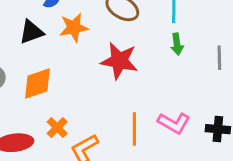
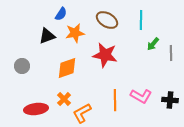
green arrow: (177, 44) -> (153, 44), moved, turned 48
orange diamond: (37, 84) -> (67, 68), moved

